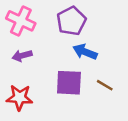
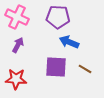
purple pentagon: (71, 21) -> (58, 17), turned 30
purple arrow: (22, 56) -> (18, 45), turned 133

